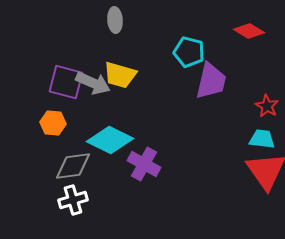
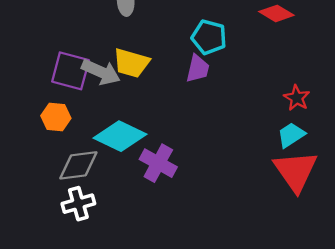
purple trapezoid: (211, 81) -> (198, 69), moved, size x0.7
cyan trapezoid: (262, 139) -> (291, 135), turned -40

